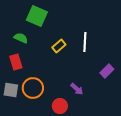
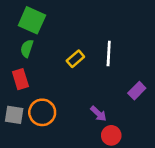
green square: (37, 16) -> (32, 20), moved
green semicircle: (21, 38) -> (27, 48), turned -96
red circle: (60, 106) -> (111, 135), moved

